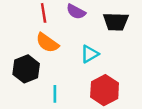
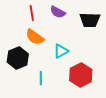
cyan triangle: (90, 54) -> (61, 51), moved

